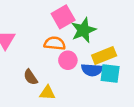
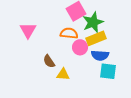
yellow rectangle: (104, 55) -> (96, 38), moved
cyan square: (110, 74) -> (108, 71), moved

